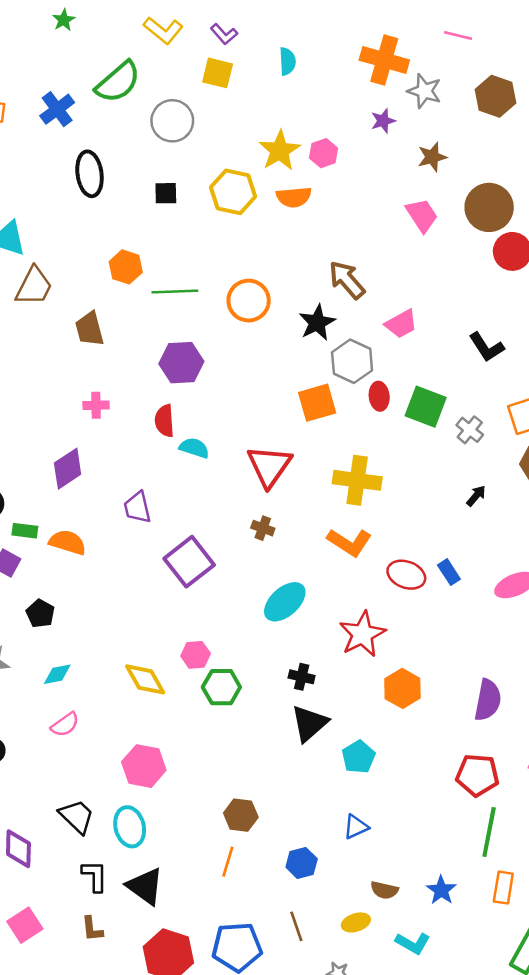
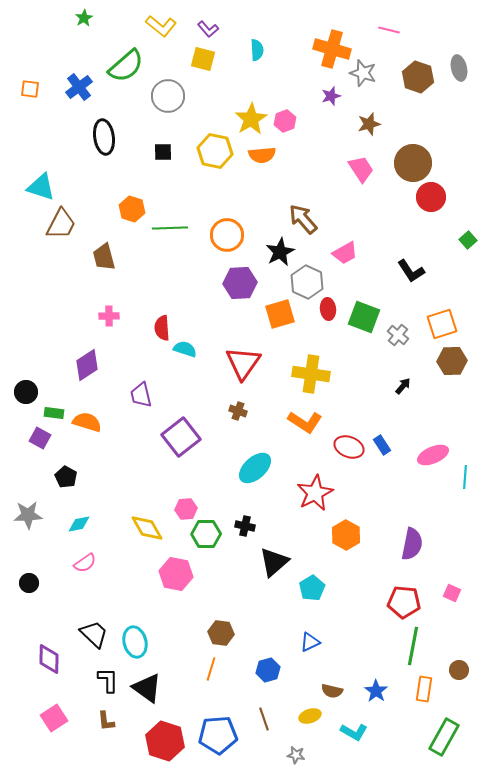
purple hexagon: (181, 363) -> (240, 283), moved
black cross: (302, 677) -> (245, 526), moved
pink hexagon: (144, 766) -> (176, 574), moved

